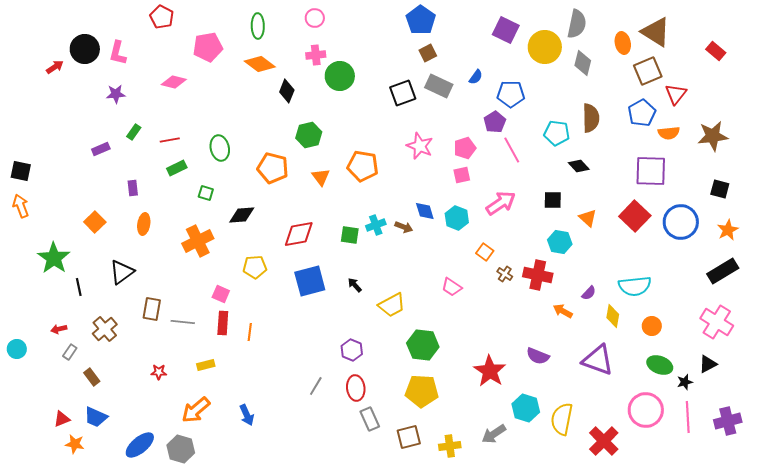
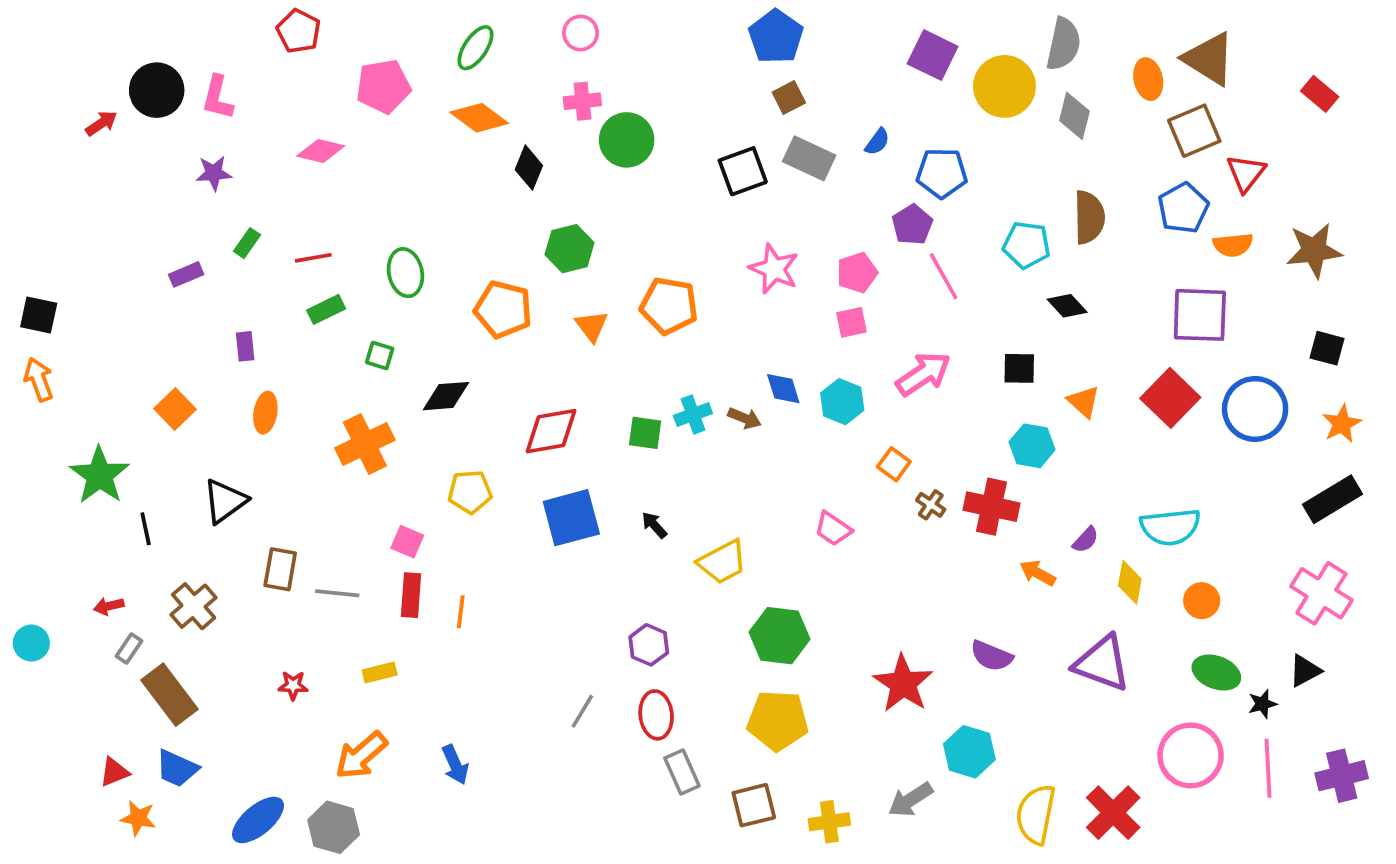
green ellipse: (258, 26) -> (475, 48), turned 35
brown rectangle: (92, 377) -> (170, 695), size x1.8
yellow semicircle: (562, 419) -> (1036, 814), moved

